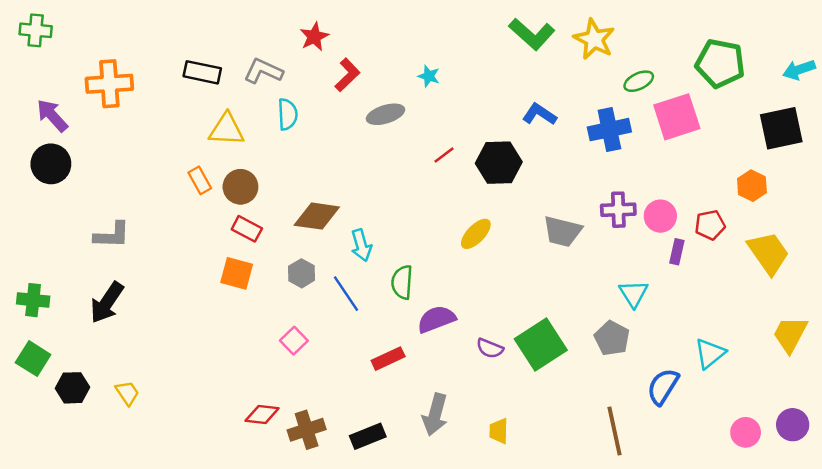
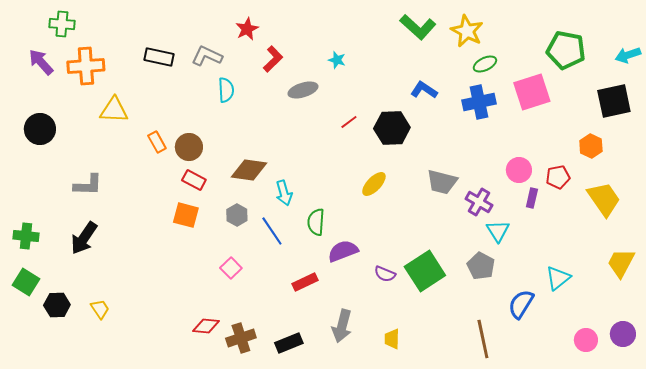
green cross: (36, 30) -> (62, 24), moved
green ellipse: (639, 81) -> (485, 64), moved
purple arrow: (52, 116) -> (41, 62), moved
yellow triangle: (226, 130) -> (114, 110), moved
purple cross: (618, 210) -> (479, 202), moved, turned 32

